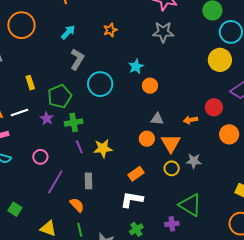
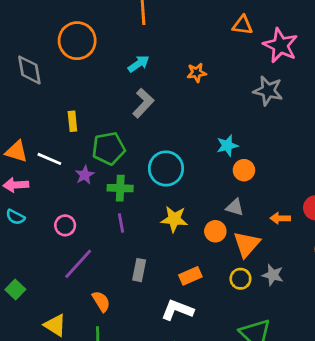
cyan star: (136, 67) -> (227, 146), moved
cyan circle: (100, 84) -> (166, 168), moved
orange circle: (150, 86) -> (244, 170), moved
white line: (20, 112) -> (49, 159), turned 30
yellow star: (103, 148) -> (174, 219), moved
gray rectangle: (89, 181) -> (139, 270), moved

